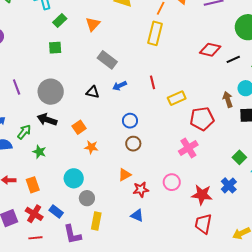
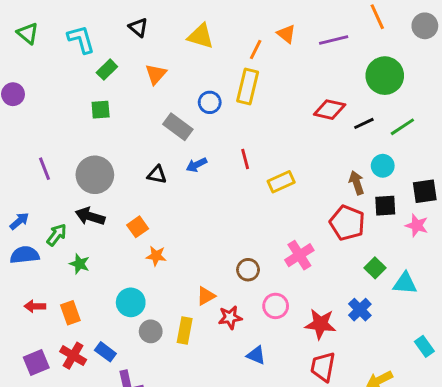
red pentagon: (202, 119) -> (347, 223), moved, turned 30
blue circle: (130, 121) -> (210, 102), moved
brown circle: (133, 144) -> (248, 270), moved
blue triangle: (137, 216) -> (256, 355), moved
yellow rectangle: (96, 221) -> (185, 330), moved

